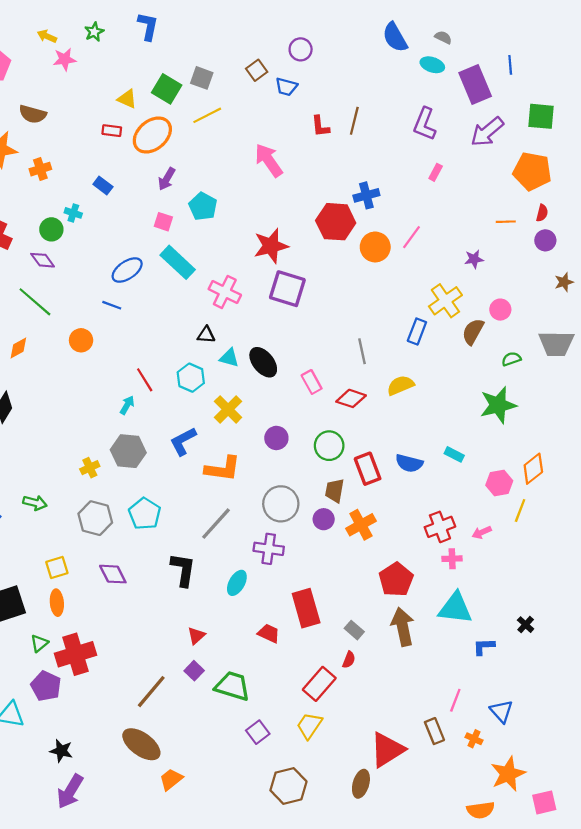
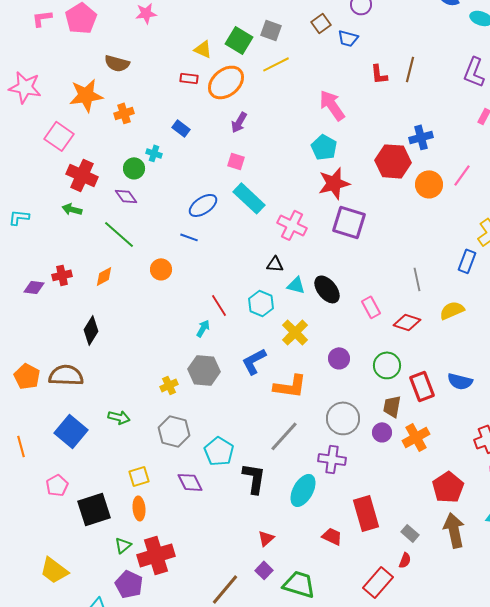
cyan pentagon: (203, 206) -> (324, 147), moved
cyan pentagon: (145, 514) -> (219, 451), moved
cyan ellipse: (237, 583) -> (303, 490), size x1.4

